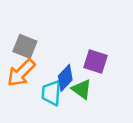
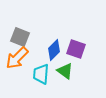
blue diamond: (65, 78) -> (54, 50), moved

